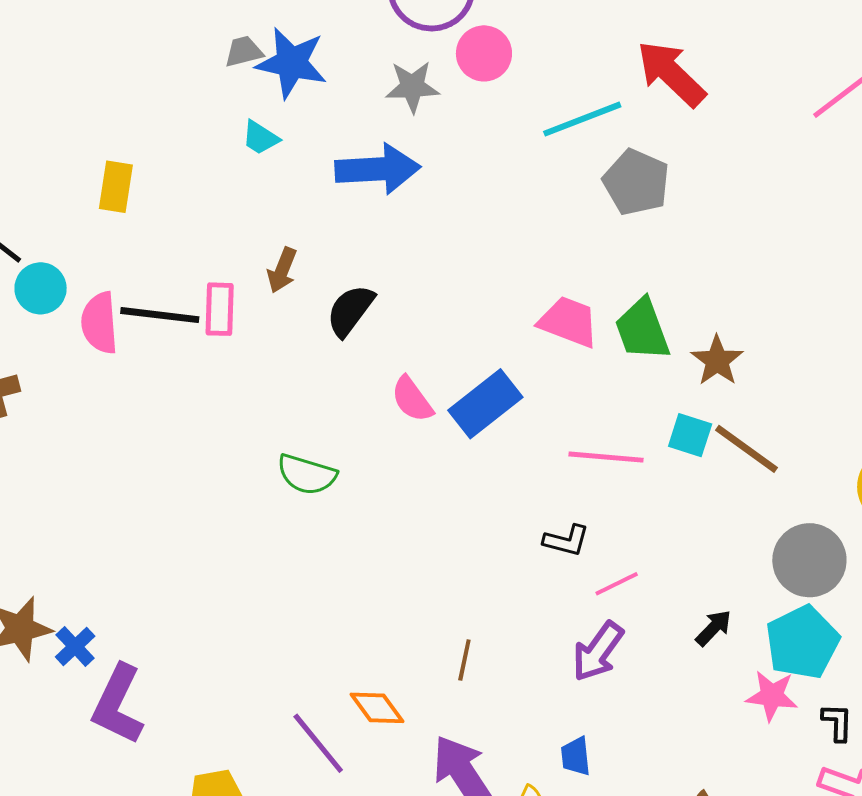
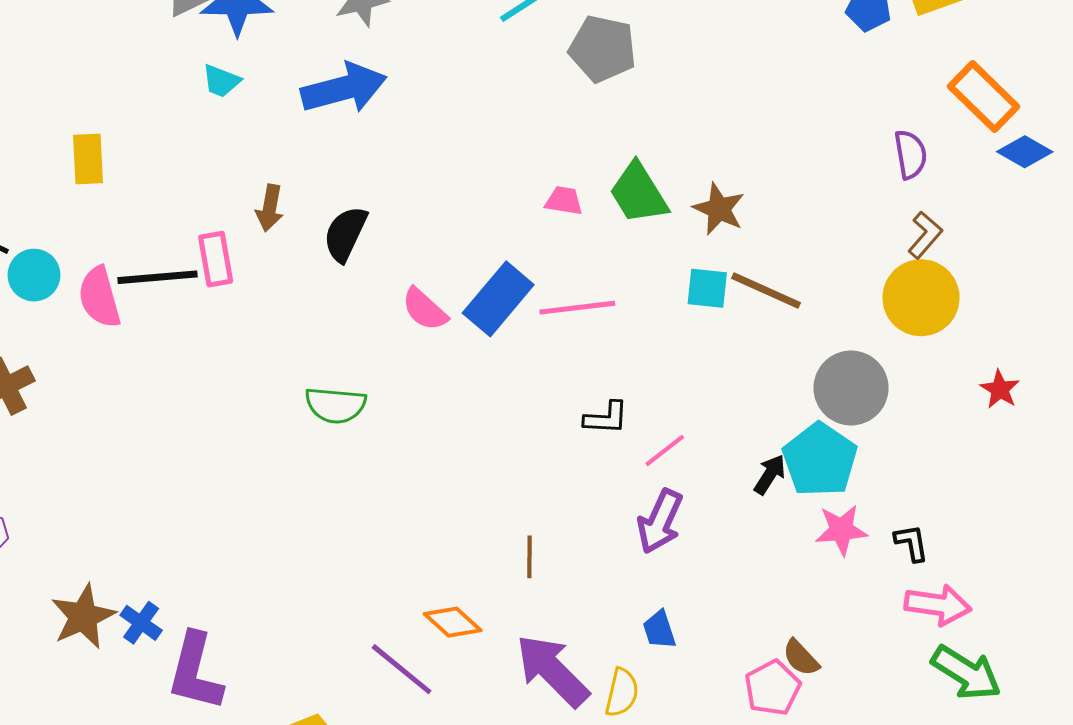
pink trapezoid: (569, 322) -> (564, 201), size x0.6
pink line: (606, 457) -> (577, 308), moved
cyan pentagon: (802, 642) -> (820, 460), moved

